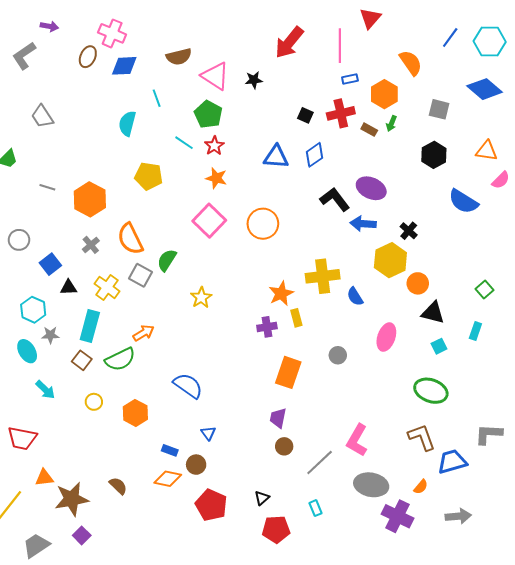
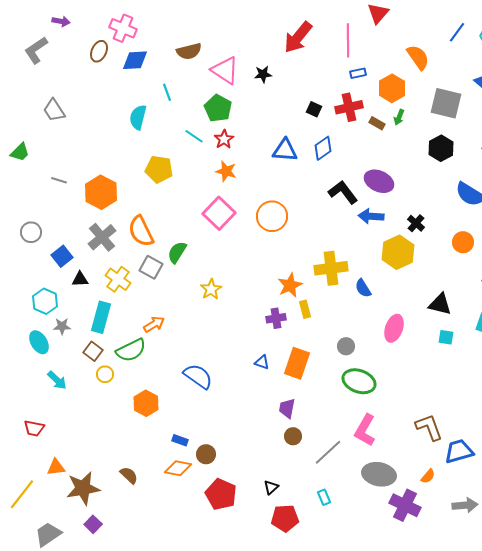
gray square: (439, 109) -> (446, 103), size x1.5
gray cross: (91, 245) -> (102, 237), size x1.6
orange circle: (418, 283) -> (463, 242), moved
cyan square: (439, 346) -> (446, 337), turned 35
green ellipse: (431, 391) -> (359, 381), moved
yellow circle: (94, 402) -> (105, 374), moved
blue triangle: (208, 433) -> (262, 362), moved, turned -35
red trapezoid: (22, 438) -> (34, 428), size x0.7

